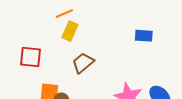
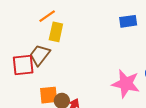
brown trapezoid: (83, 63) -> (40, 55), moved

